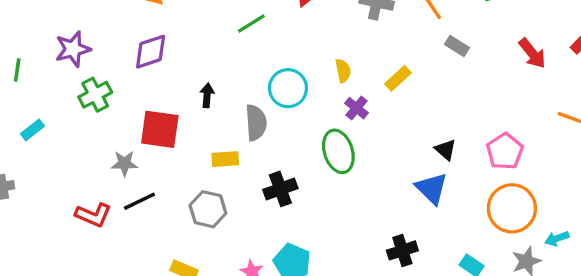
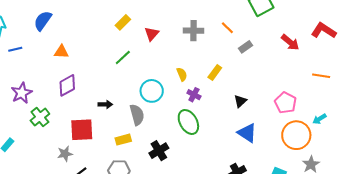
gray rectangle: (457, 46) -> (245, 47), turned -56
black arrow: (207, 95) -> (105, 104), turned 96
black triangle: (446, 150) -> (240, 101), moved, turned 48
cyan arrow: (557, 238) -> (319, 119), moved

